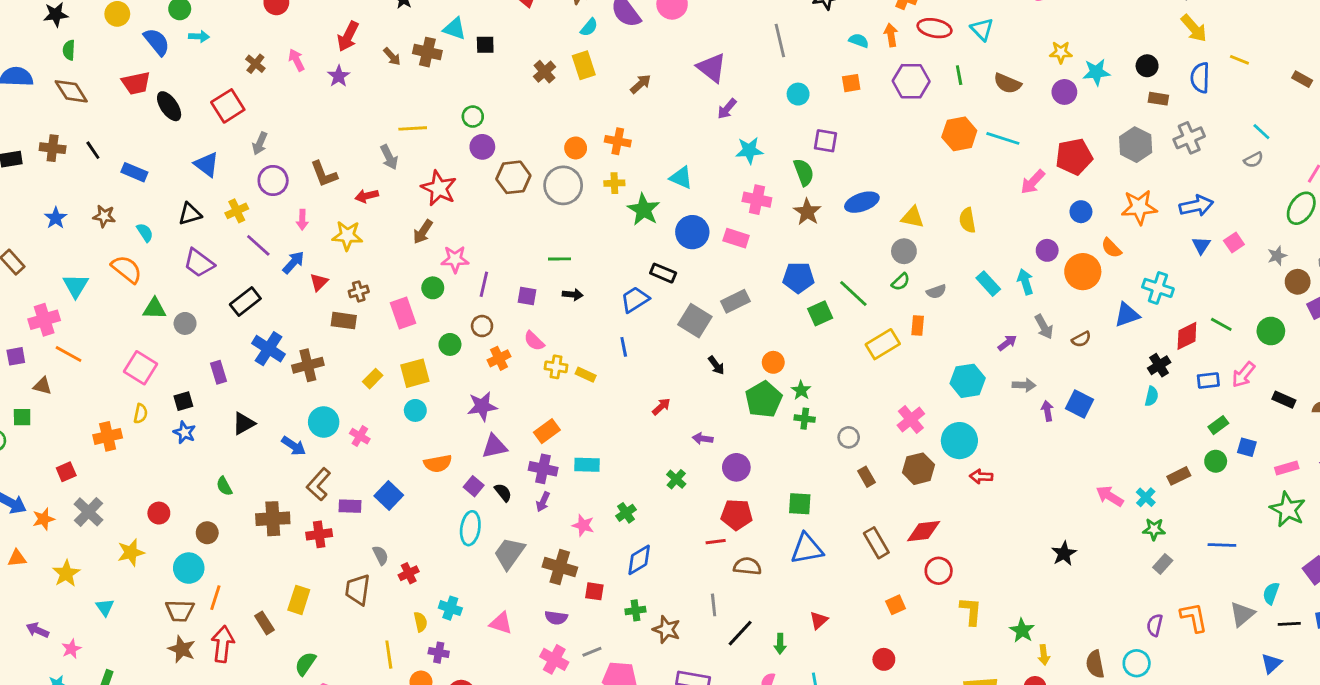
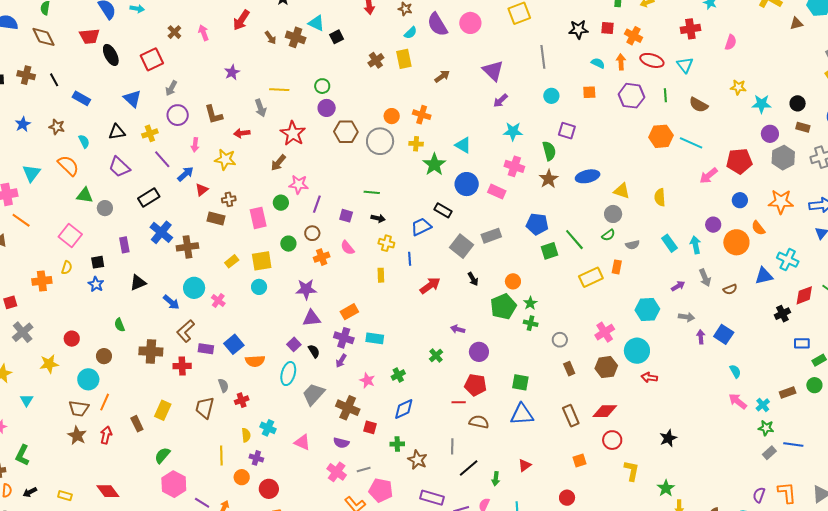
black square: (485, 45) -> (337, 37), turned -32
purple star: (339, 76) -> (232, 72), moved
purple circle: (1064, 92) -> (770, 134), moved
yellow cross: (556, 367) -> (386, 243), moved
yellow rectangle: (586, 375) -> (381, 275), turned 56
blue rectangle: (1208, 380) -> (802, 343), moved
cyan semicircle: (1152, 396) -> (735, 371), moved, turned -48
red arrow: (661, 407) -> (430, 286), moved, size x1.5
orange semicircle: (438, 463) -> (255, 361), moved
blue line: (1222, 545) -> (793, 444), moved
black star: (1064, 553) -> (668, 438), moved
red arrow: (223, 644) -> (106, 435), size x0.7

